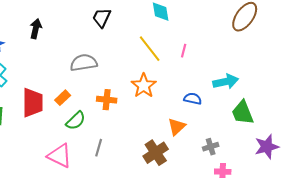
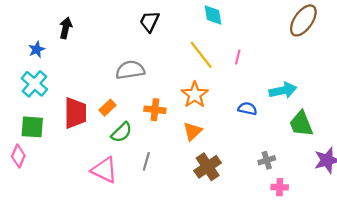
black arrow: (36, 29) -> (66, 28), moved
orange triangle: (177, 127) -> (193, 131), moved

